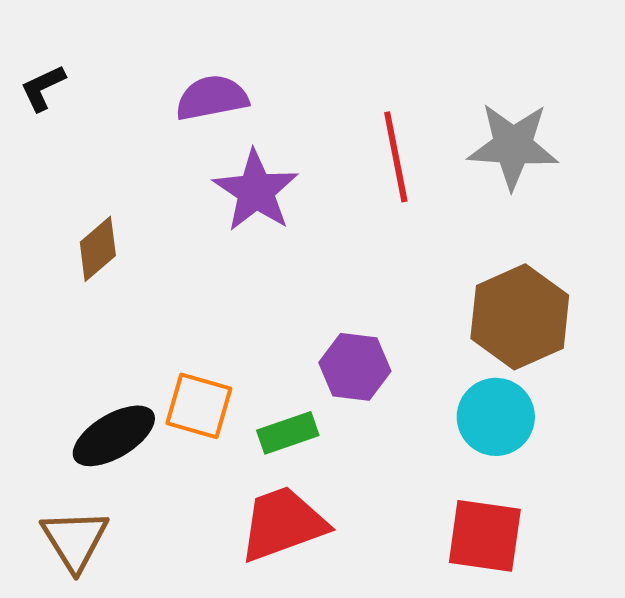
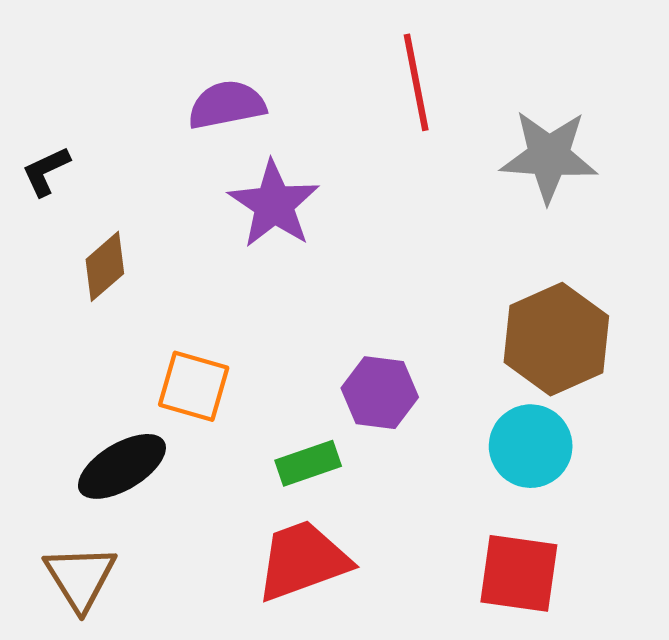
black L-shape: (43, 88) -> (46, 171), moved
red line: (396, 157) -> (416, 82), moved
orange square: (199, 406) -> (194, 386), moved

